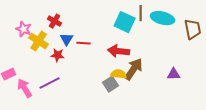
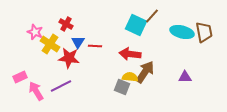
brown line: (141, 13) -> (152, 16), turned 42
cyan ellipse: (163, 18) -> (182, 32), moved
red star: (58, 55) -> (69, 58), size x1.5
gray square: (111, 84) -> (122, 87), turned -35

